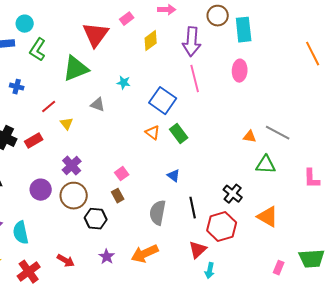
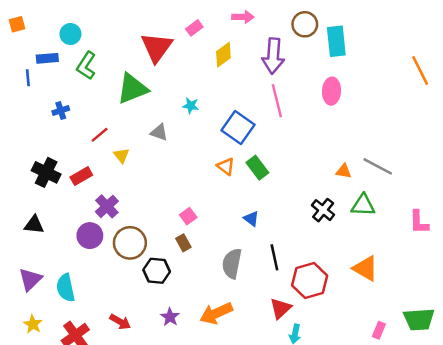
blue cross: (17, 87) -> (61, 110), turned -32
purple cross: (72, 166) -> (107, 206), moved
black cross: (233, 194) -> (323, 210), moved

